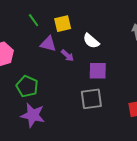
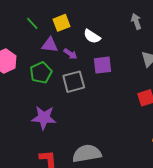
green pentagon: (27, 86) -> (41, 73), moved, turned 30
gray square: (91, 99) -> (74, 82), moved

